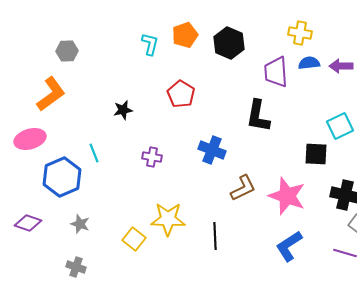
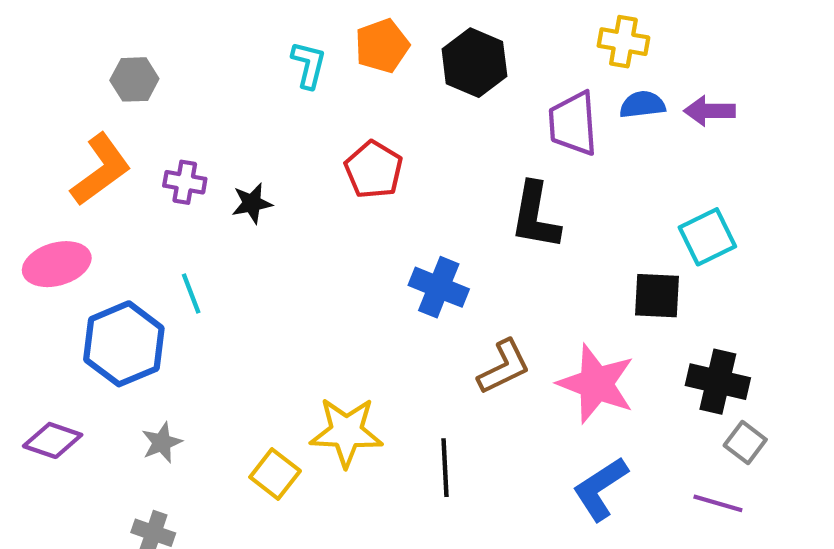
purple cross: (152, 157) -> (185, 182), moved
gray star: (80, 224) -> (162, 443), turned 30

